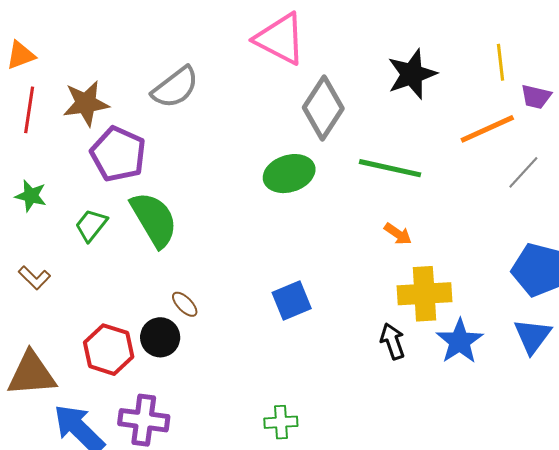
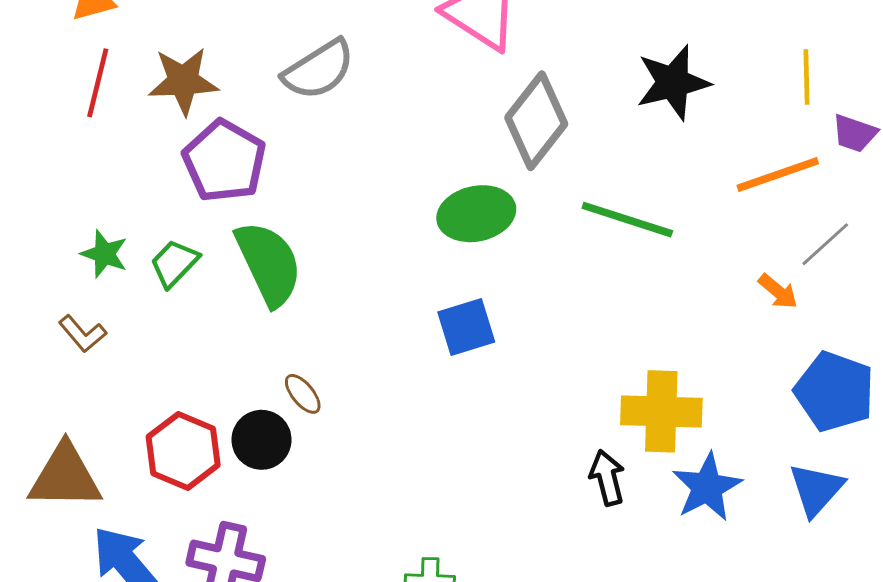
green star: (31, 196) -> (104, 254), moved
orange arrow: (398, 234) -> (778, 291), moved
blue square: (292, 301) -> (466, 327), moved

